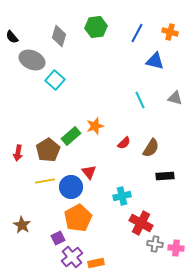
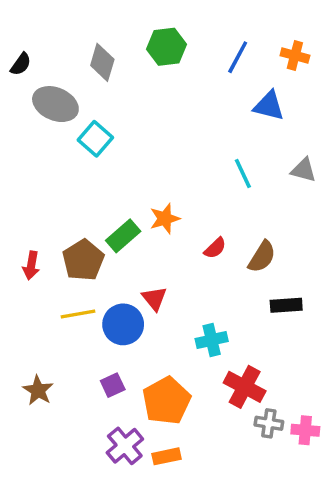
black semicircle: (12, 37) -> (21, 64), turned -104
orange pentagon: (78, 218) -> (166, 401), moved
purple square: (58, 238) -> (113, 385), moved

